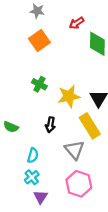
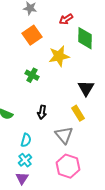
yellow star: (69, 96) -> (59, 56), moved
yellow rectangle: (90, 126) -> (78, 113), size x0.7
purple triangle: (40, 197) -> (22, 178), moved

